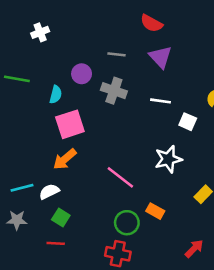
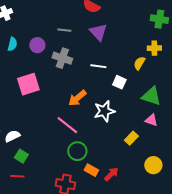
cyan semicircle: (56, 94) -> (12, 44), moved
orange arrow: (65, 159) -> (77, 98), moved
orange rectangle: (155, 211) -> (91, 170), moved
green circle: (127, 223) -> (77, 151), moved
red arrow: (194, 249) -> (111, 174), moved

